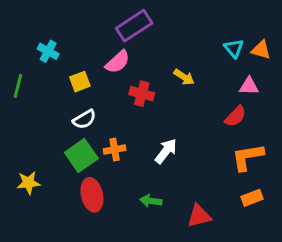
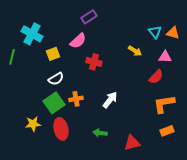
purple rectangle: (134, 26) -> (89, 17), size x0.7
cyan cross: (48, 51) -> (32, 34), size x1.5
yellow arrow: (184, 77) -> (135, 51), moved
yellow star: (28, 183) -> (33, 124), moved

